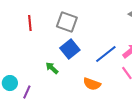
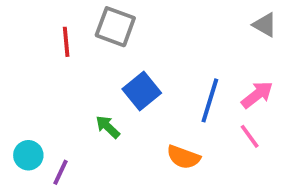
gray square: (67, 22) -> (115, 27), moved
blue line: (106, 54) -> (210, 100), turned -35

